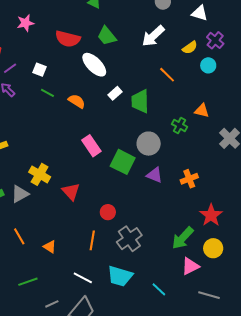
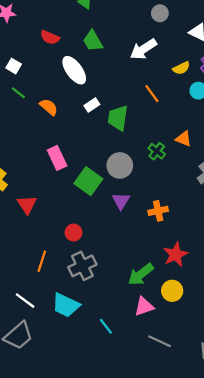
red semicircle: (68, 39) -> (50, 37), size x0.7
purple triangle: (155, 175) -> (121, 201), turned 30
red circle: (108, 212) -> (74, 232), moved

